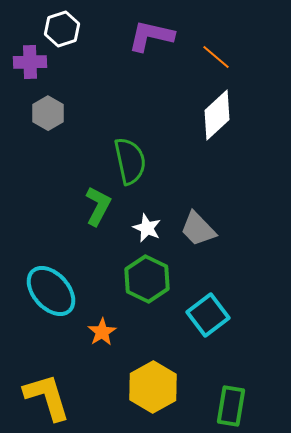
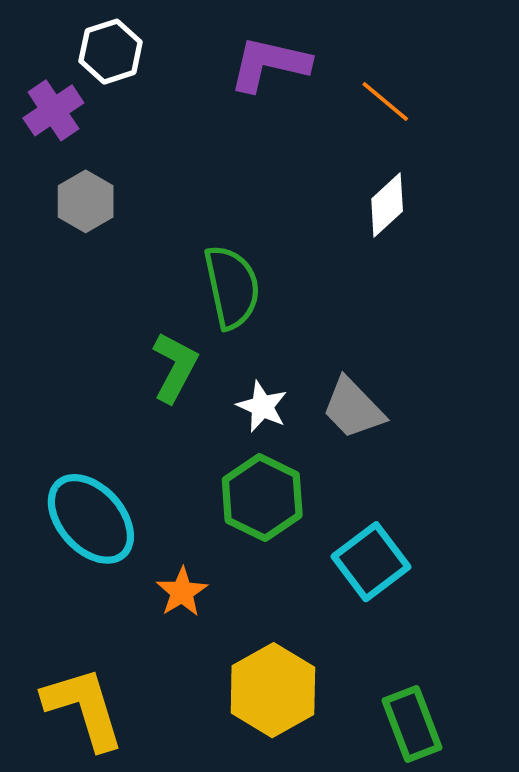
purple cross: (30, 62) -> (53, 110), turned -32
white diamond: (217, 115) -> (387, 205), size x0.7
green rectangle: (231, 406) -> (412, 724), turned -30

